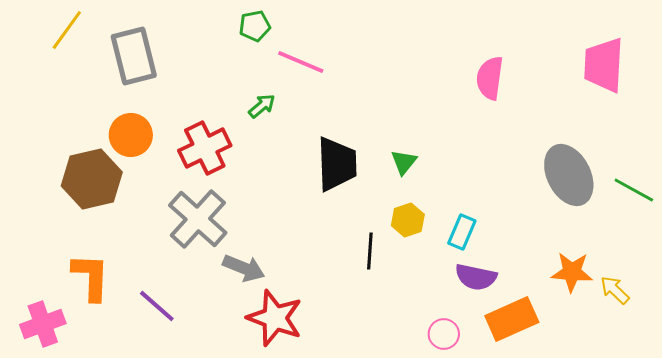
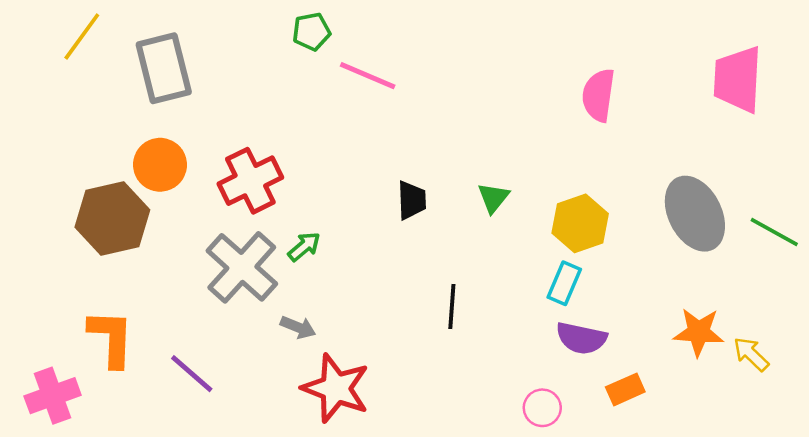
green arrow: (262, 106) -> (304, 247), moved
black trapezoid: (337, 164) -> (412, 200), size x0.6
yellow hexagon: (408, 220) -> (580, 223), moved, size x1.4
gray arrow: (244, 268) -> (298, 327), size x0.7
orange rectangle: (512, 319) -> (625, 389), size x0.6

